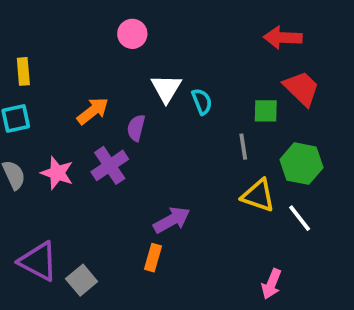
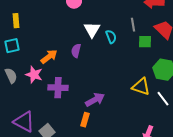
orange arrow: (93, 111) -> (49, 57), moved
gray line: (243, 147) -> (133, 25), moved
purple cross: (110, 165) -> (58, 88), moved, turned 36

